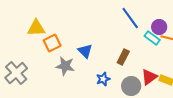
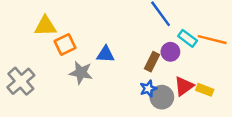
purple circle: (159, 27) -> (170, 52), moved
blue triangle: (85, 51) -> (105, 54), turned -42
blue star: (103, 79) -> (148, 89), moved

